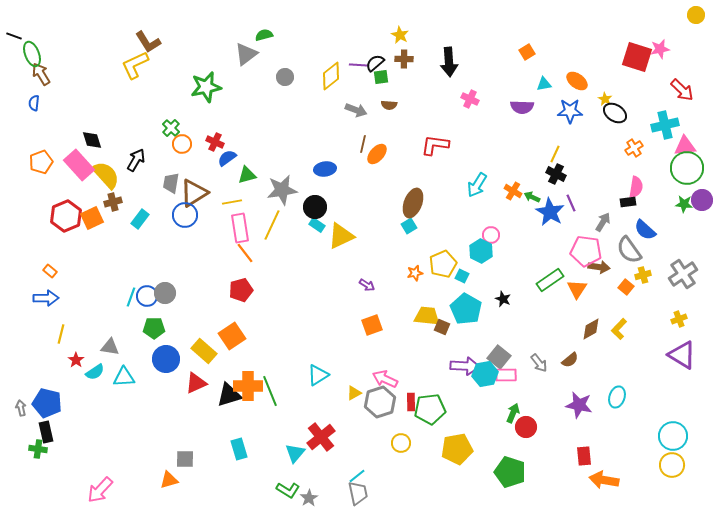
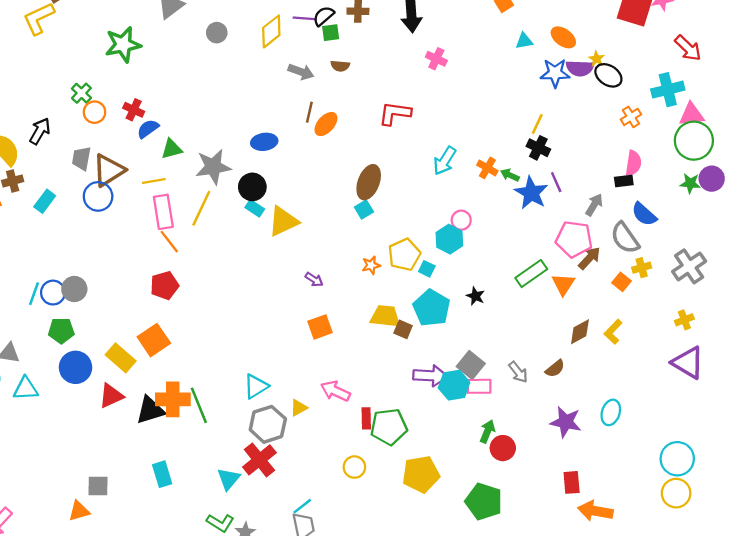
purple semicircle: (522, 107) -> (580, 68), moved
brown arrow: (599, 267) -> (589, 258), turned -55
gray hexagon: (380, 402) -> (268, 424), moved

